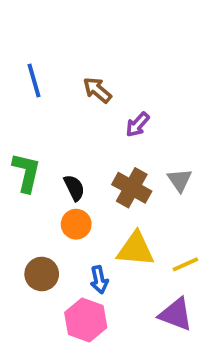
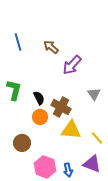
purple arrow: (137, 125) -> (72, 65), size x1.5
brown cross: (132, 188) -> (61, 107), moved
yellow line: (185, 264) -> (97, 138), turned 72
blue arrow: (99, 280) -> (68, 170), moved

